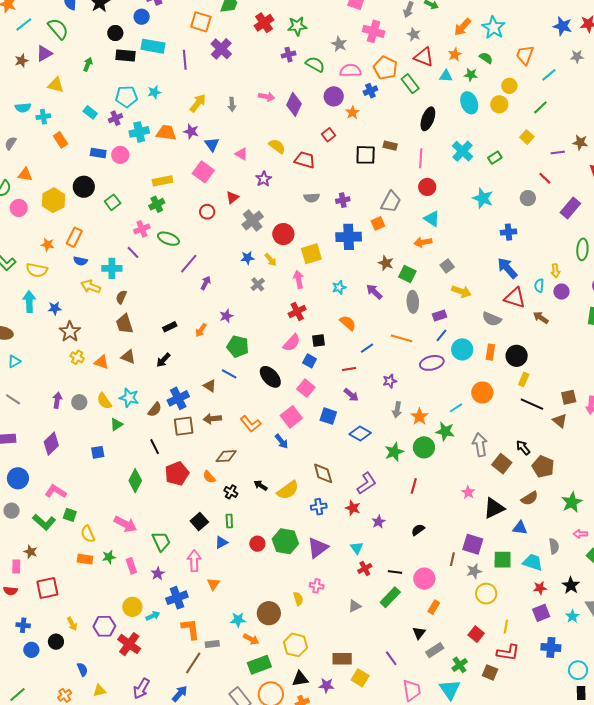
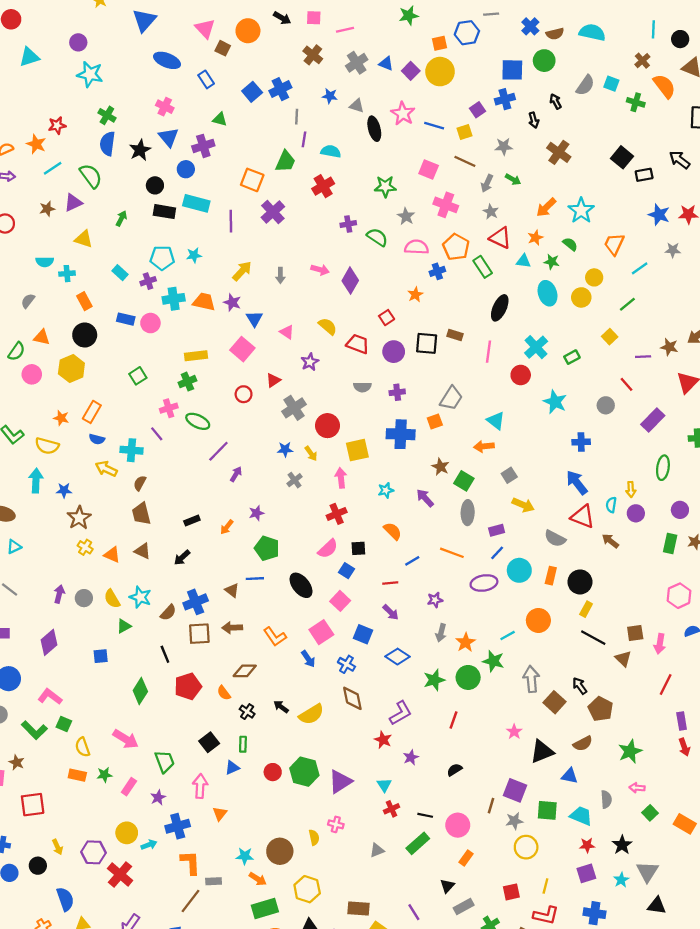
green star: (297, 26) -> (385, 187), moved
purple circle: (334, 96) -> (394, 352), moved
black circle: (84, 187) -> (85, 335), moved
red circle: (427, 187) -> (521, 375), moved
blue line: (229, 374) -> (255, 579), turned -35
blue cross: (319, 507) -> (346, 664), moved, turned 35
pink rectangle: (131, 566) -> (129, 787), turned 49
red square: (476, 634) -> (511, 892), turned 35
blue semicircle: (82, 669) -> (65, 899), size x1.5

